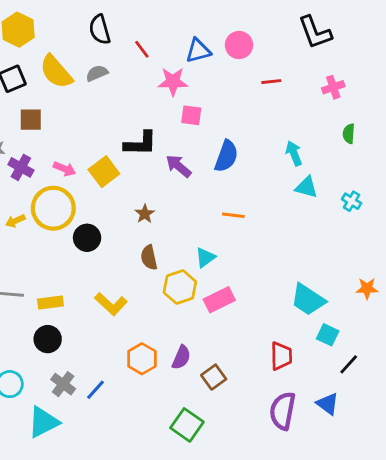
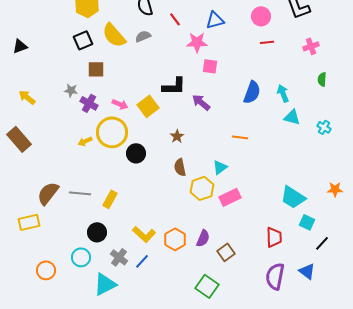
pink circle: (239, 45) -> (261, 16), moved
blue semicircle: (226, 156) -> (252, 92), moved
yellow rectangle: (50, 302) -> (110, 199), turned -54
yellow L-shape: (111, 304) -> (144, 234), moved
black circle: (48, 339) -> (97, 232), moved

